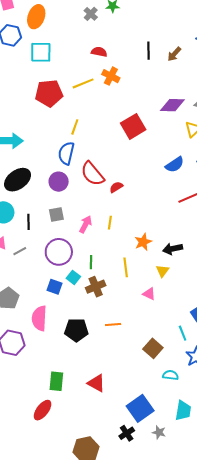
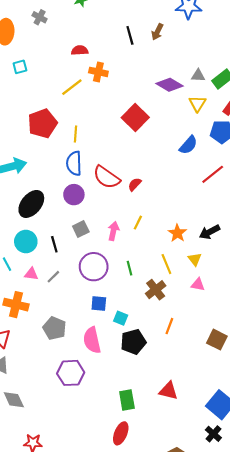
gray cross: (91, 14) -> (40, 17), moved
cyan square: (41, 52) -> (20, 67), size x0.6
red pentagon: (49, 93) -> (42, 123), moved
purple diamond: (172, 105) -> (169, 85), turned 45
yellow line: (110, 223) -> (138, 223), turned 32
yellow triangle: (162, 271) -> (195, 259), moved
cyan square: (73, 277) -> (121, 318), moved
brown cross: (96, 287) -> (156, 290), moved
orange line: (113, 324) -> (169, 326), turned -49

